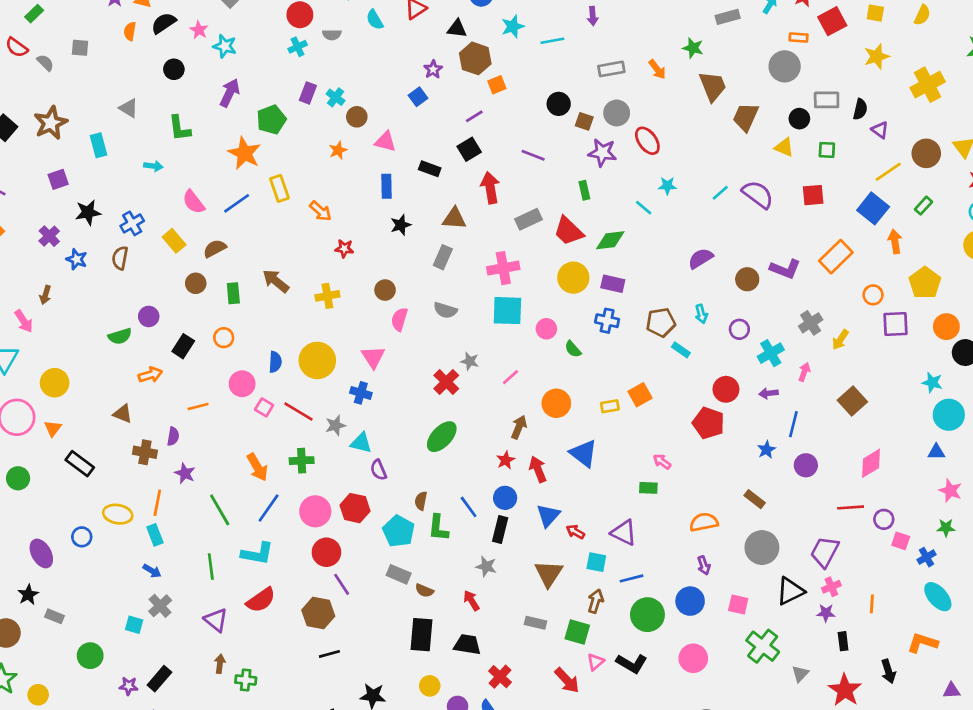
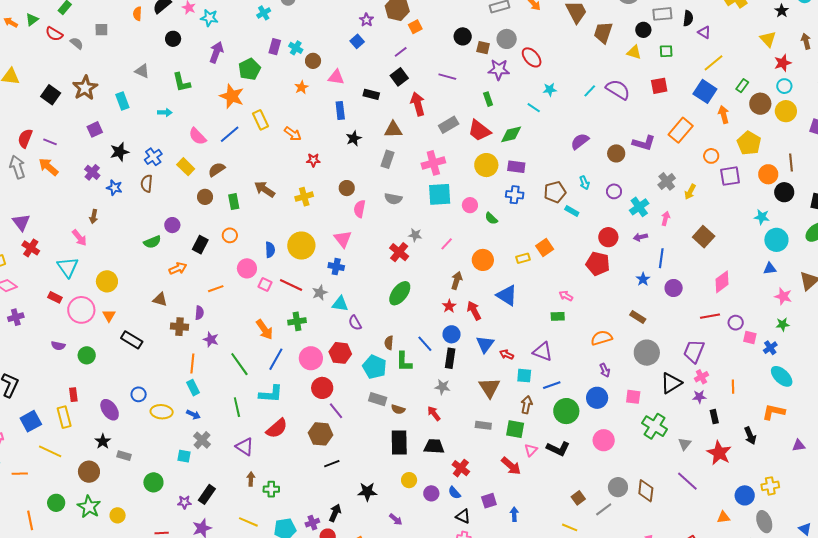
brown circle: (926, 153) -> (760, 104), moved
yellow ellipse: (118, 514) -> (162, 412), moved

